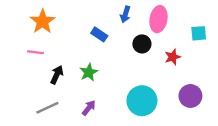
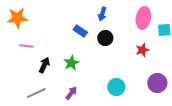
pink ellipse: (159, 19) -> (143, 18), moved
orange star: (43, 21) -> (17, 18), moved, turned 30
black circle: (142, 44) -> (105, 38), moved
cyan circle: (142, 101) -> (116, 87), size x0.7

